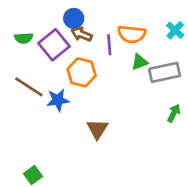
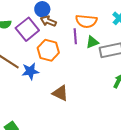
purple line: (109, 45) -> (75, 36), moved
brown triangle: (97, 129) -> (60, 93), turned -36

